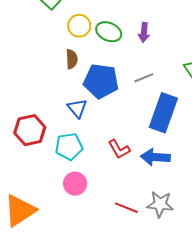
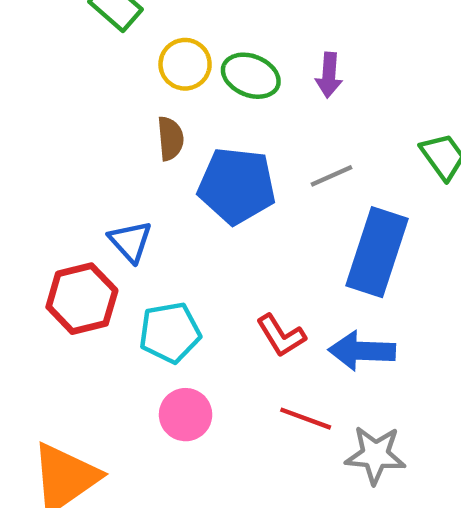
blue triangle: (77, 108) -> (130, 241), moved
red line: (126, 208) -> (306, 419), moved

